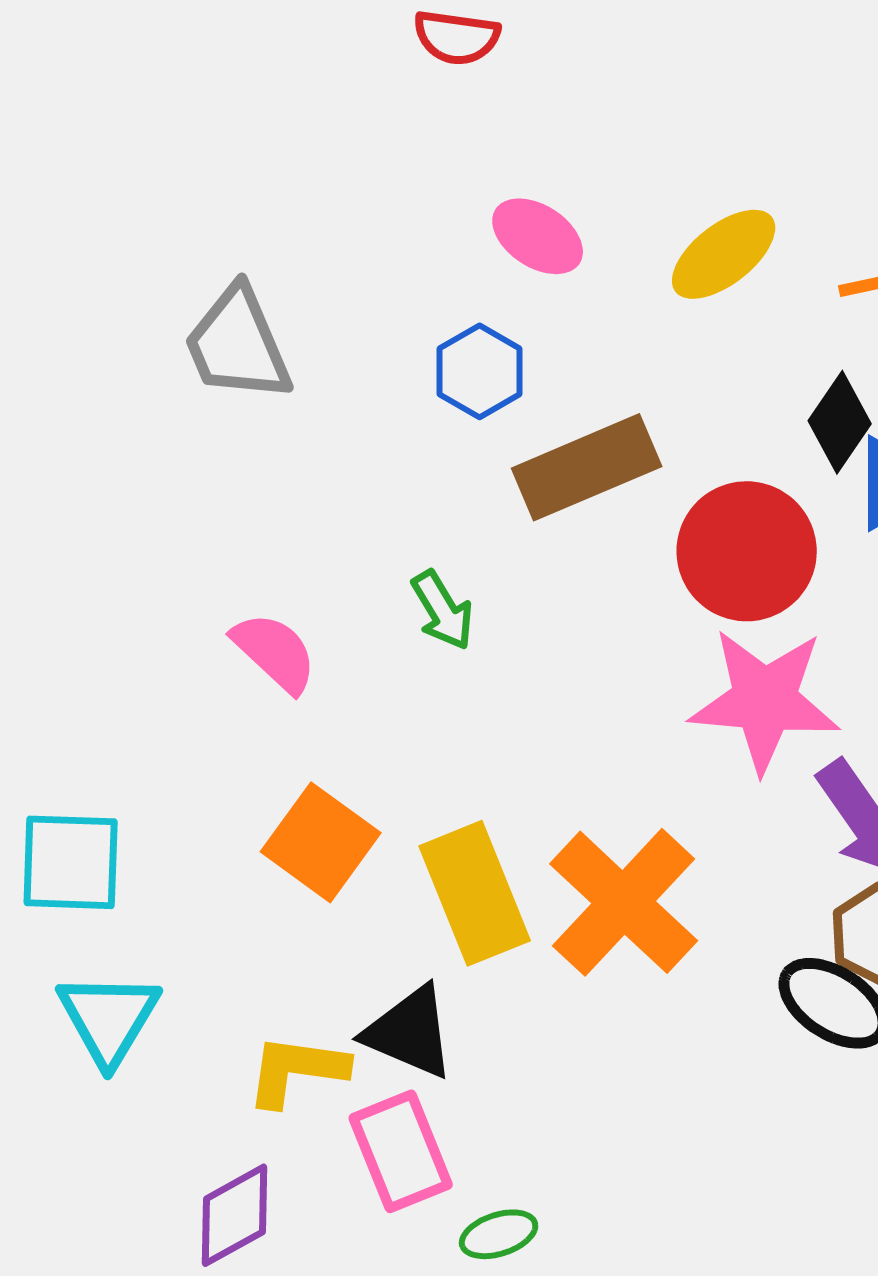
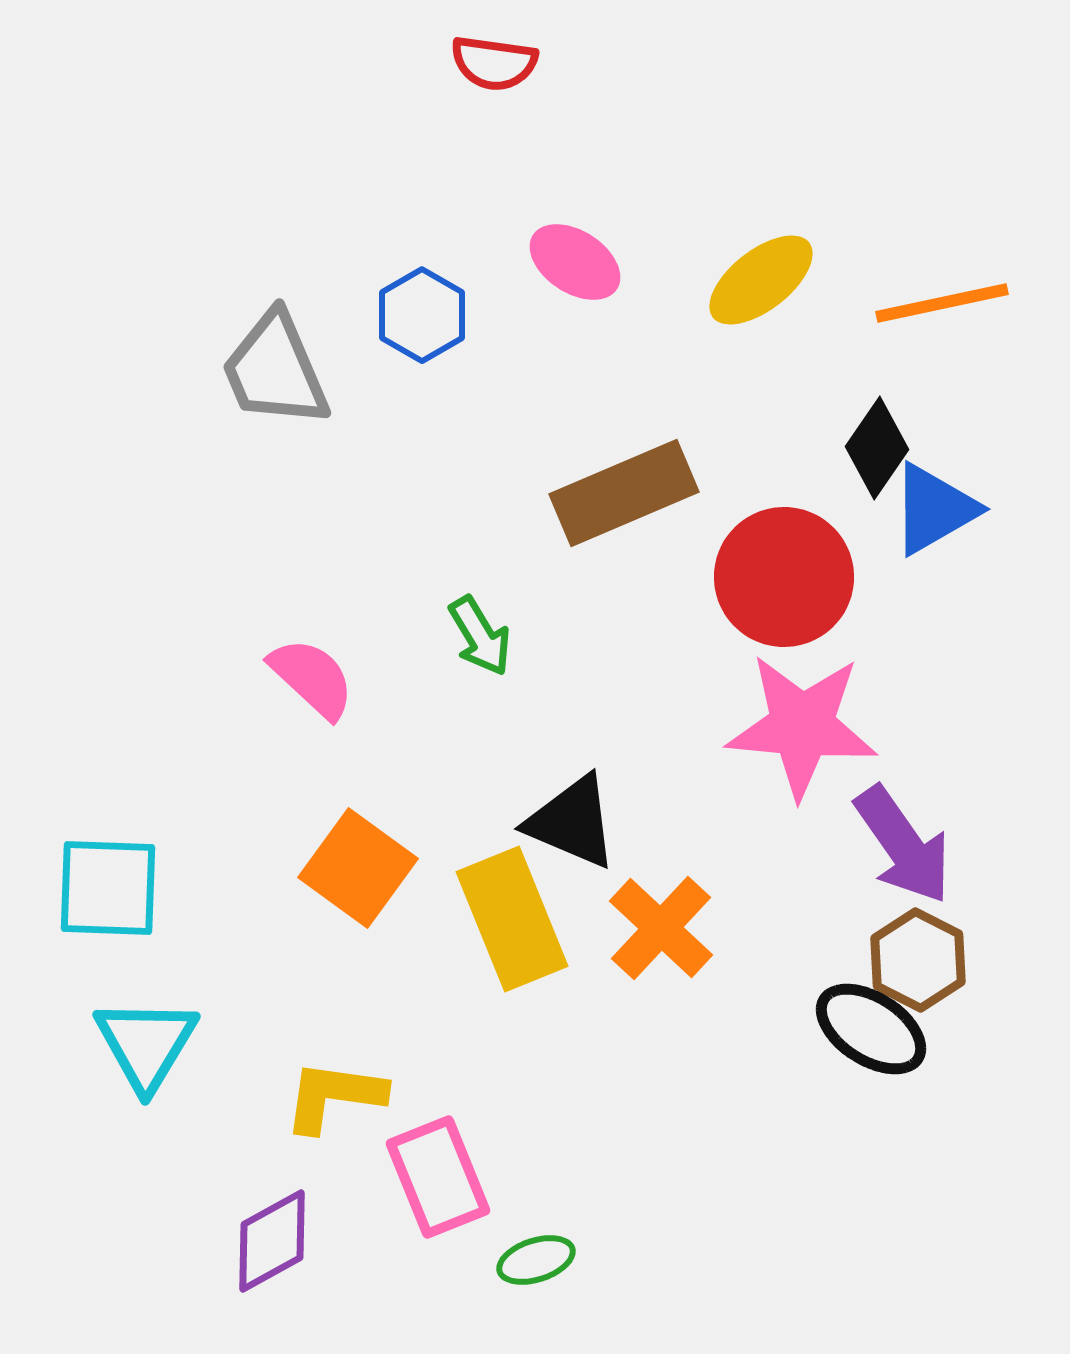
blue hexagon: (480, 371) -> (422, 315), moved
orange cross: (624, 902) -> (661, 928), size x0.7
black triangle: (410, 1032) -> (572, 822), moved

